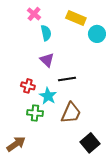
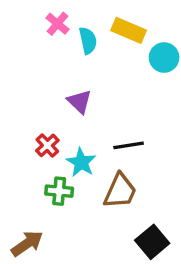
cyan semicircle: (46, 33) -> (88, 41), moved
black line: (67, 79) -> (129, 145), moved
red cross: (28, 86) -> (47, 145), turned 32

